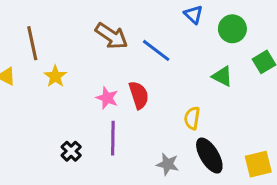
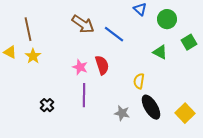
yellow star: (55, 76) -> (33, 56), moved
black cross: (71, 151) -> (47, 105), moved
yellow square: (258, 164) -> (185, 113), turned -30

